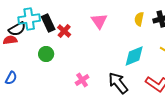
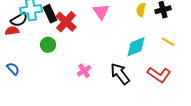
red cross: (64, 31) -> (66, 22), size x1.5
blue semicircle: (11, 78) -> (13, 69), turned -72

